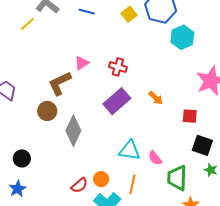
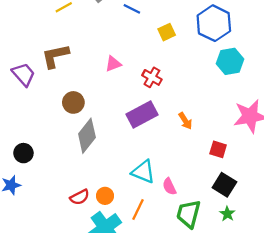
yellow square: (129, 14) -> (167, 32), moved
brown L-shape: (60, 83) -> (55, 56), moved
brown circle: (47, 111) -> (73, 102), moved

